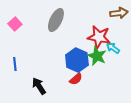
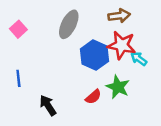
brown arrow: (119, 13) -> (119, 16), moved
green star: (97, 56) -> (118, 87), moved
blue hexagon: (77, 60) -> (95, 55), moved

